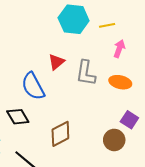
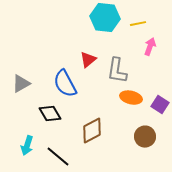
orange ellipse: (120, 82) -> (131, 98), moved
purple square: (129, 120) -> (160, 105), moved

